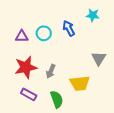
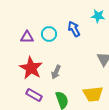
red star: (26, 67) -> (31, 68), turned -30
yellow trapezoid: (80, 83) -> (93, 94), moved

